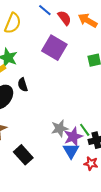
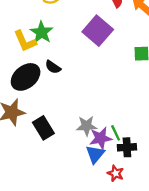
black semicircle: (23, 85) -> (53, 67), turned -48
black rectangle: (23, 155) -> (43, 128), moved

